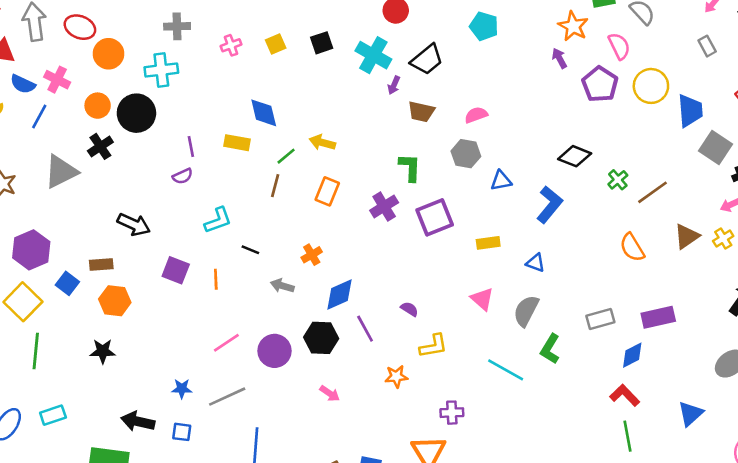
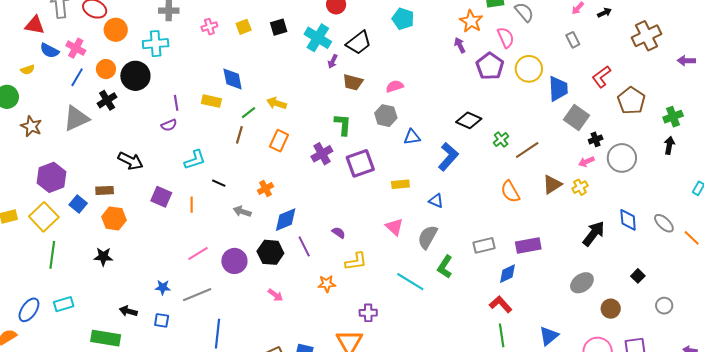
blue line: (39, 117) -> (77, 77), moved
blue triangle: (691, 414) -> (549, 336), moved
black arrow: (138, 421) -> (128, 311), size x0.7

